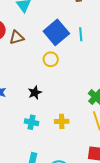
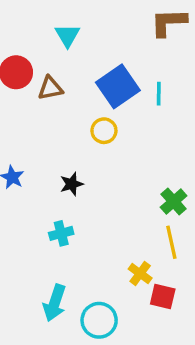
yellow cross: (62, 121) -> (140, 273), moved, turned 32
cyan cross: (32, 122) -> (61, 233), turned -32

